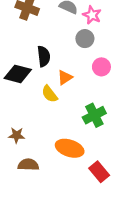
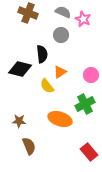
gray circle: (85, 39) -> (61, 35), moved
pink circle: (101, 67) -> (91, 75), moved
orange ellipse: (70, 148) -> (60, 119), moved
brown semicircle: (28, 165) -> (29, 146), turned 66

